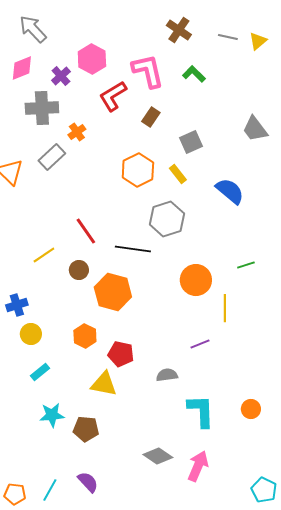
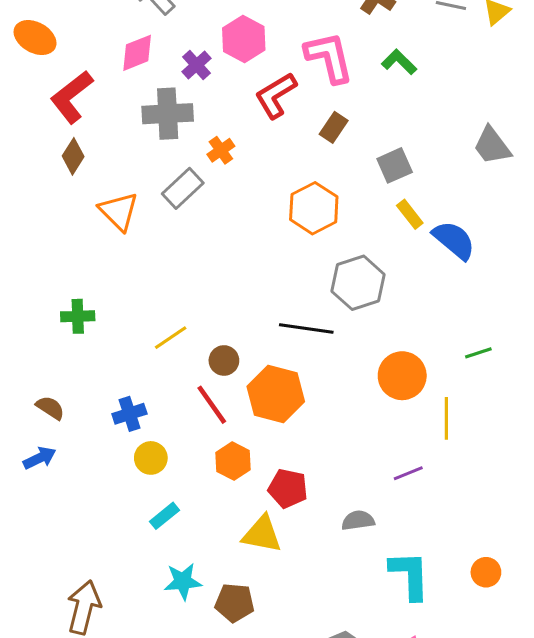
yellow rectangle: (178, 174) -> (410, 214), moved
red line: (86, 231) -> (212, 405), moved

